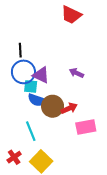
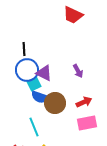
purple arrow: (76, 73) -> (78, 71), turned -144
cyan square: (31, 86) -> (34, 84), turned -32
red arrow: (69, 108) -> (84, 102), moved

